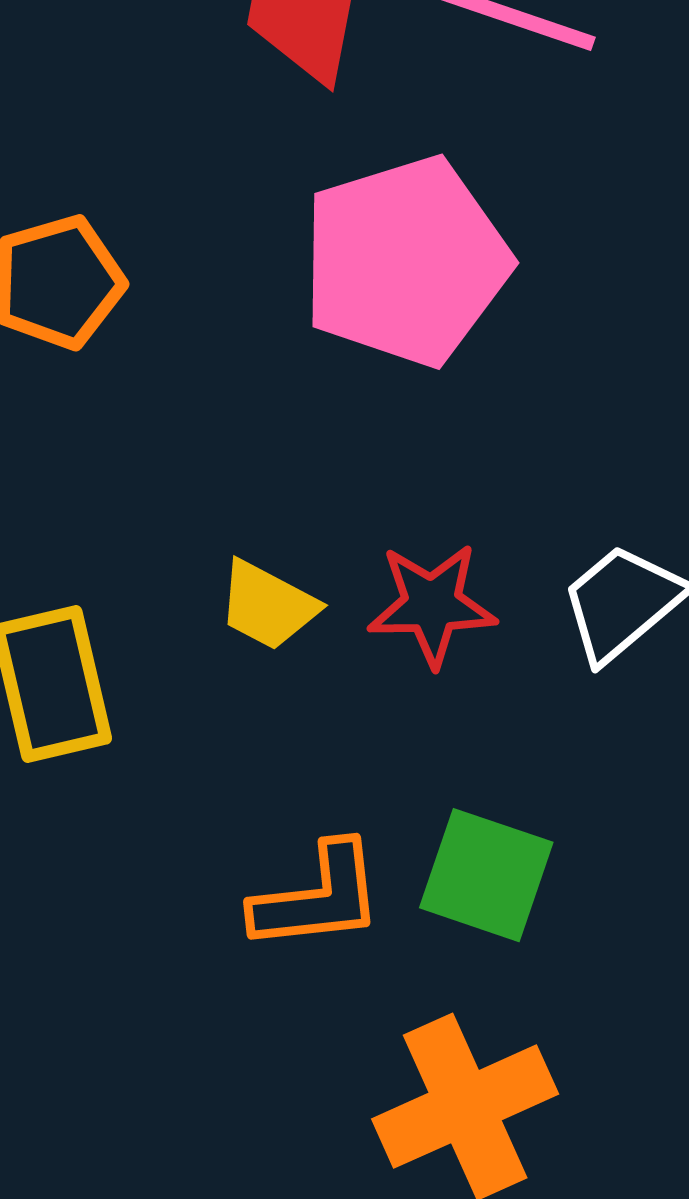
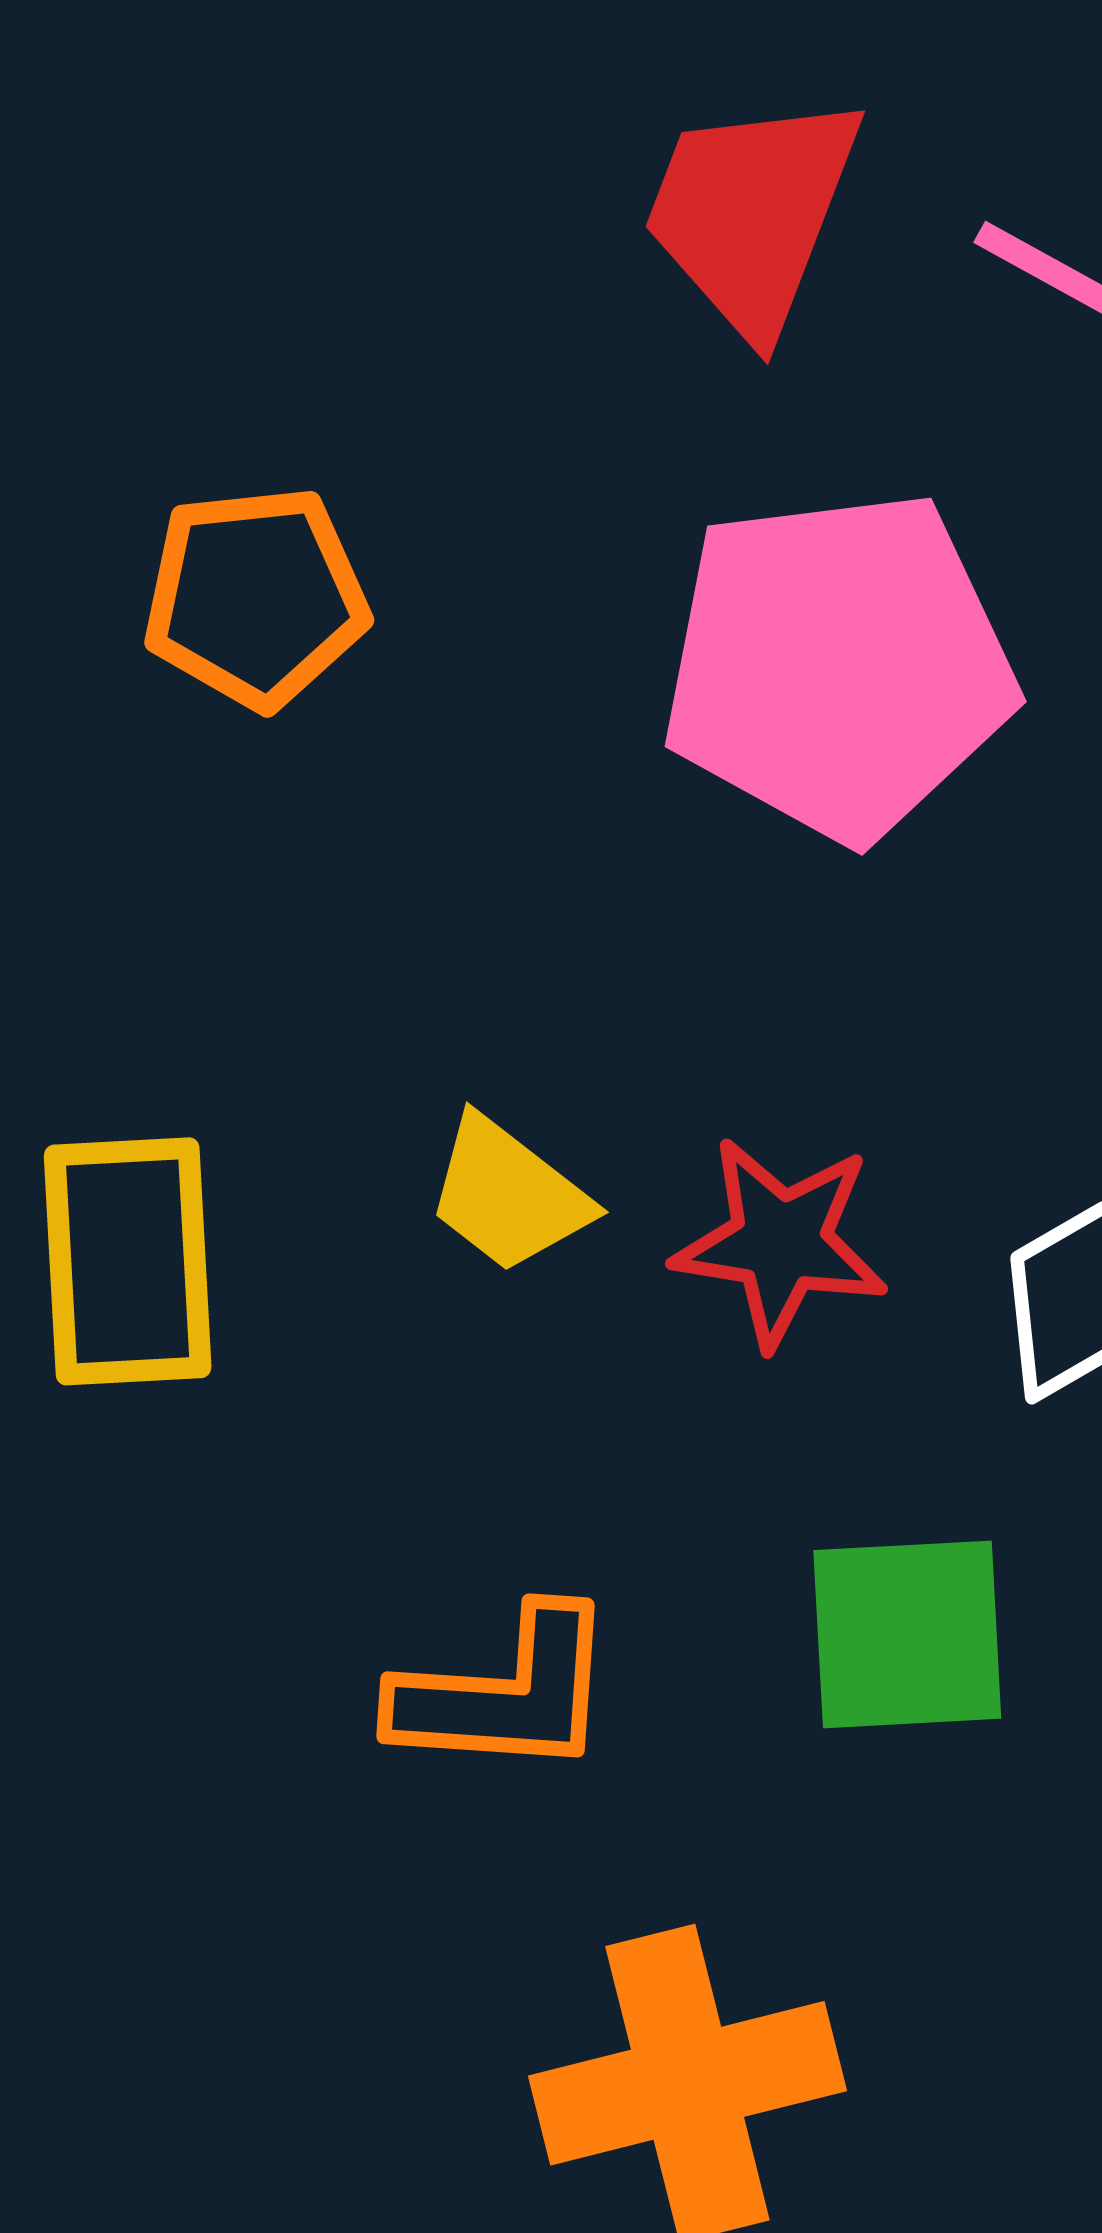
green square: (486, 875) -> (907, 1634), moved, turned -32

